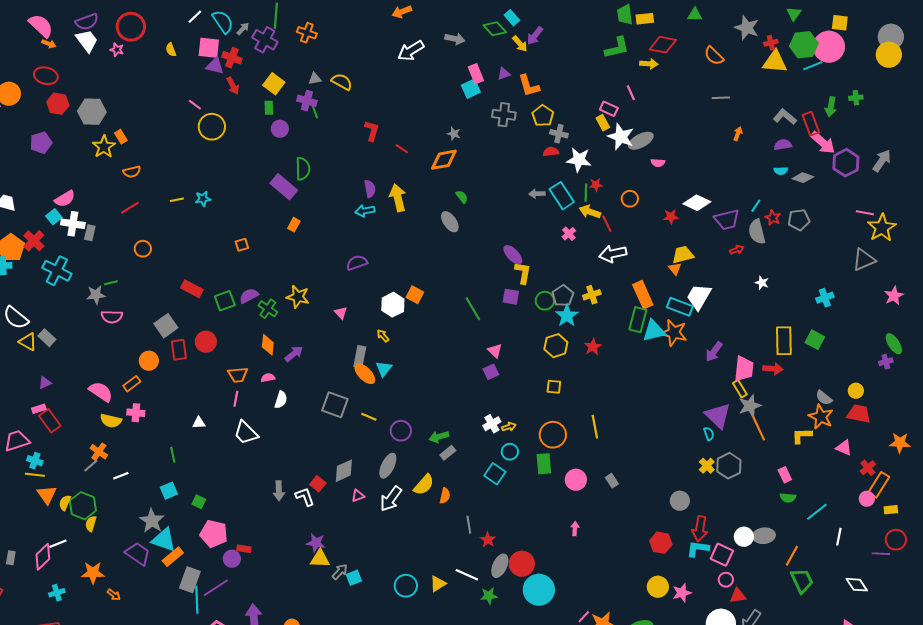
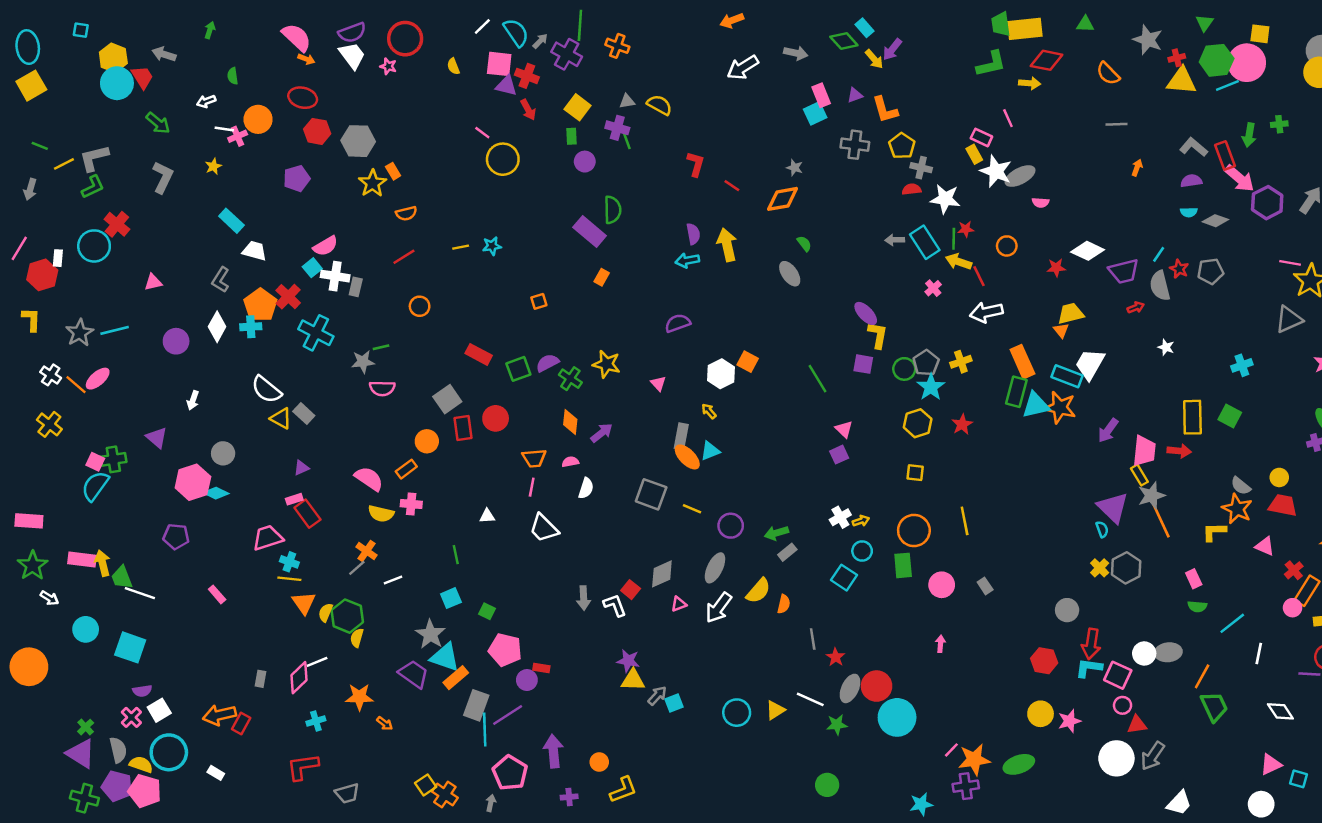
yellow rectangle: (645, 19) -> (1025, 29), size x1.6
cyan triangle: (384, 369) -> (710, 451), turned 30

